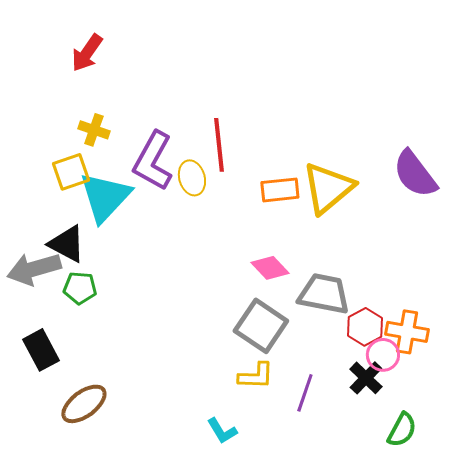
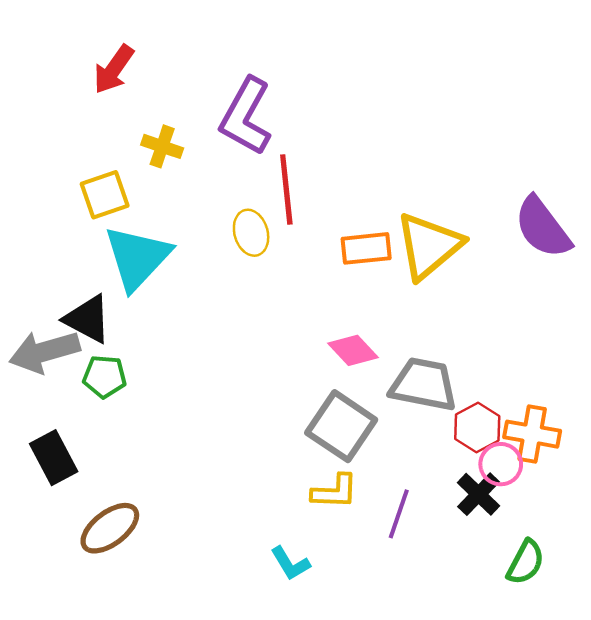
yellow cross: (94, 130) -> (162, 146), moved
purple L-shape: (153, 161) -> (246, 116), moved
yellow square: (71, 172) -> (105, 195), moved

